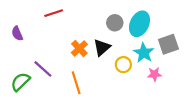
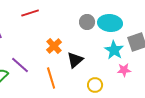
cyan ellipse: (139, 24) -> (110, 23), turned 70
black triangle: (102, 47) -> (75, 60), moved
yellow circle: (123, 65) -> (95, 85), moved

